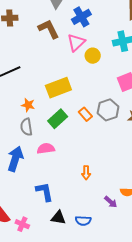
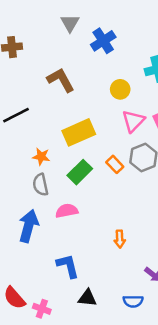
brown L-shape: (49, 29) -> (61, 80), moved
pink triangle: (76, 42) -> (133, 121), moved
blue semicircle: (83, 221) -> (133, 301), moved

